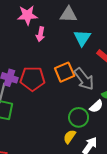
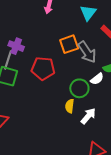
red pentagon: (32, 79) -> (43, 68), moved
yellow semicircle: (70, 137) -> (70, 106), turned -32

